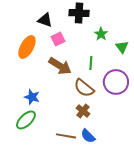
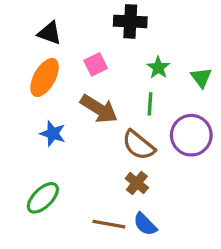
black triangle: (45, 20) -> (49, 33), moved
green star: (101, 34) -> (158, 68), moved
blue star: (32, 97) -> (53, 134), moved

